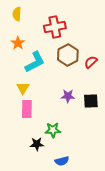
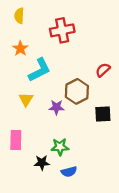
brown hexagon: (68, 55) -> (77, 91), moved
purple star: (68, 96) -> (57, 107), moved
pink rectangle: (27, 109) -> (16, 140), moved
blue semicircle: (62, 161) -> (69, 172), moved

